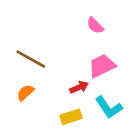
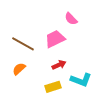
pink trapezoid: (102, 66) -> (55, 39), moved
cyan L-shape: (109, 107) -> (81, 80), turned -35

